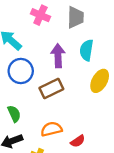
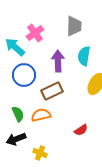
pink cross: (40, 15) -> (35, 33), moved, turned 30
orange semicircle: (51, 129) -> (41, 115), moved
red semicircle: (78, 141) -> (81, 130), moved

